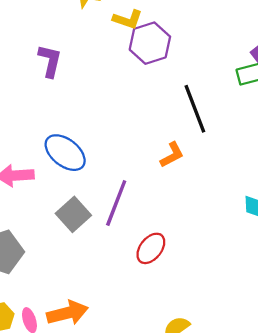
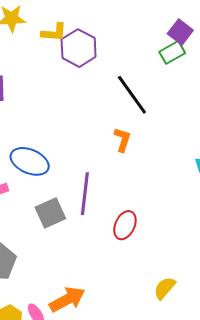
orange L-shape: (172, 155) -> (122, 140), turned -30
gray square: (73, 214) -> (50, 213), turned 32

